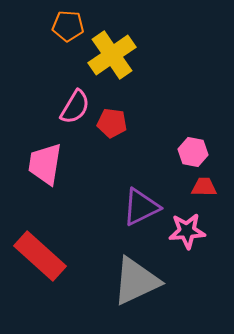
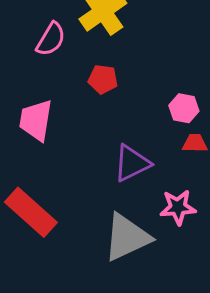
pink semicircle: (75, 107) -> (51, 39), moved
pink star: (187, 231) -> (178, 207), moved

